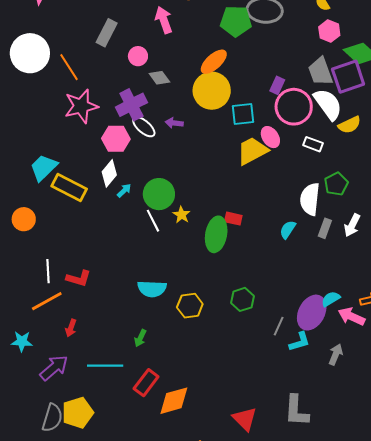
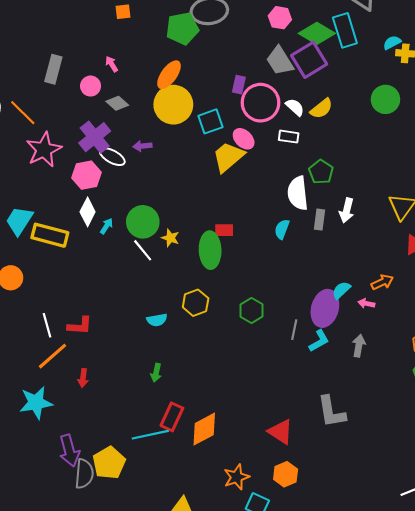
pink arrow: (164, 20) -> (112, 64), moved, size x0.6
white semicircle: (328, 104) -> (295, 107), moved, size x0.6
cyan semicircle: (152, 289) -> (157, 320), size x0.7
yellow hexagon: (190, 306) -> (196, 303), moved
pink arrow: (351, 316) -> (366, 303), size x0.6
cyan star: (22, 341) -> (36, 403), size x1.5
cyan line: (105, 366) -> (150, 435), moved
purple arrow: (54, 368) -> (69, 451), moved, turned 128

